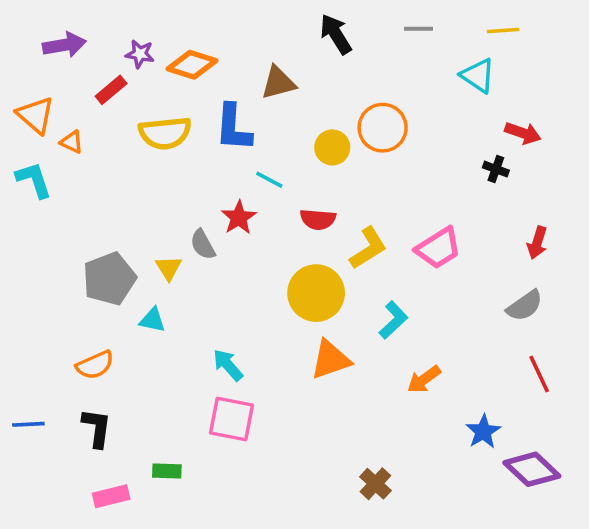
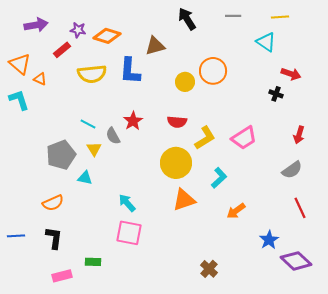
cyan line: (269, 180) -> (88, 124), moved

